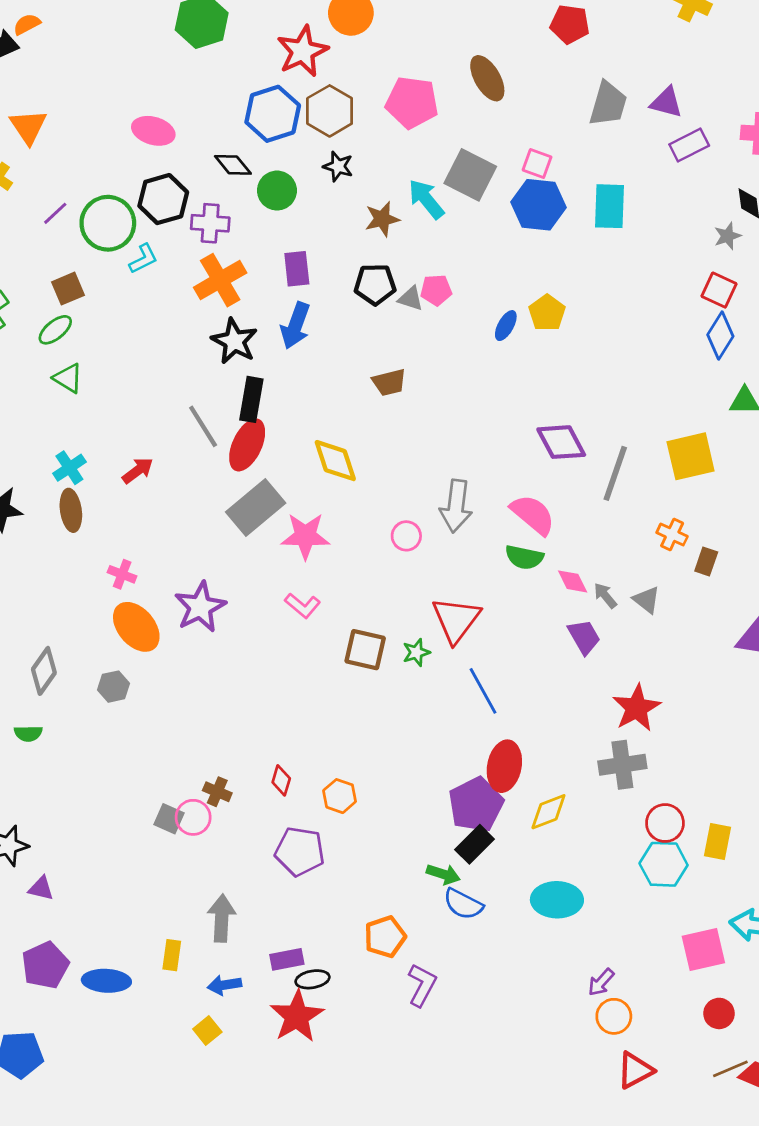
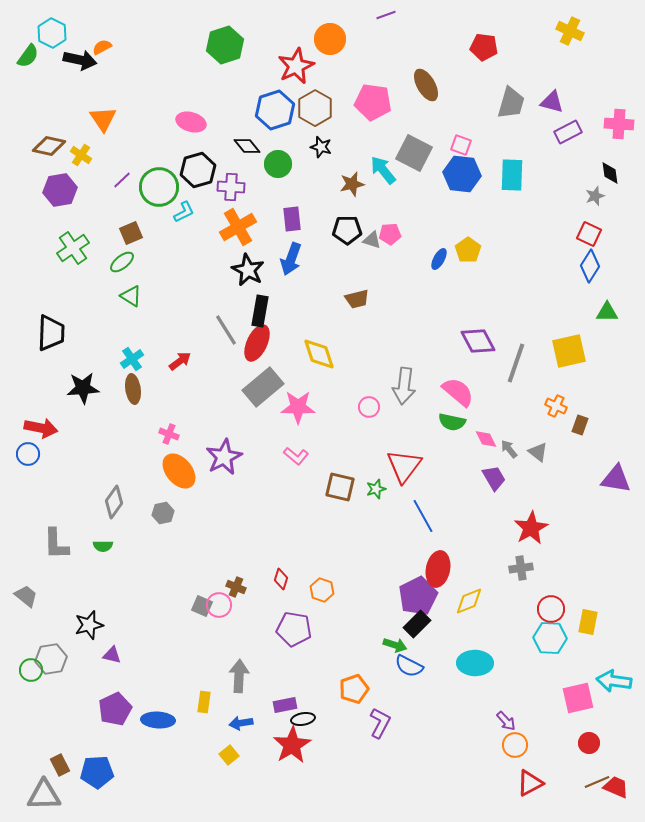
gray cross: (622, 765) -> (521, 568), size x0.7
purple arrow: (601, 982) -> (506, 721), turned -85

